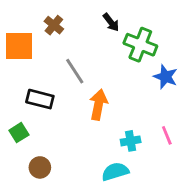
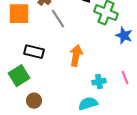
gray line: (75, 71) -> (58, 19), moved
green square: (19, 133) -> (19, 76), size x1.5

